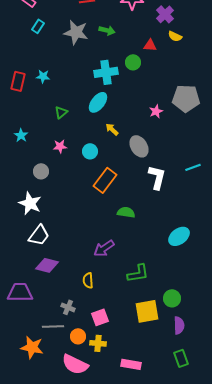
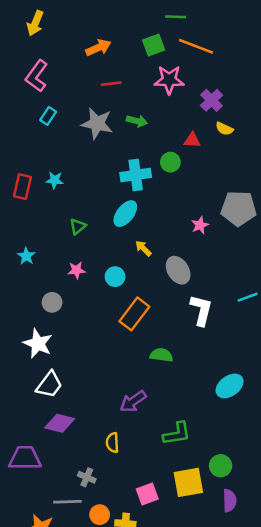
pink square: (100, 317) -> (147, 494), moved

